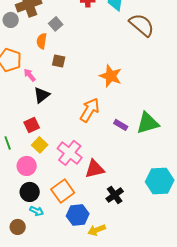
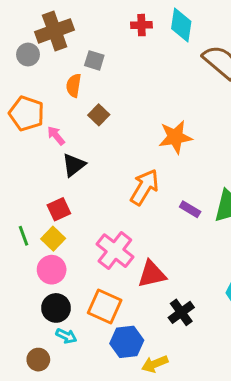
gray square: (56, 24) -> (94, 60), turned -32
brown square: (59, 61) -> (99, 115), turned 32
orange star: (111, 76) -> (175, 137), turned -30
yellow square: (40, 145) -> (53, 239), moved
orange square: (63, 191) -> (105, 307), turned -30

